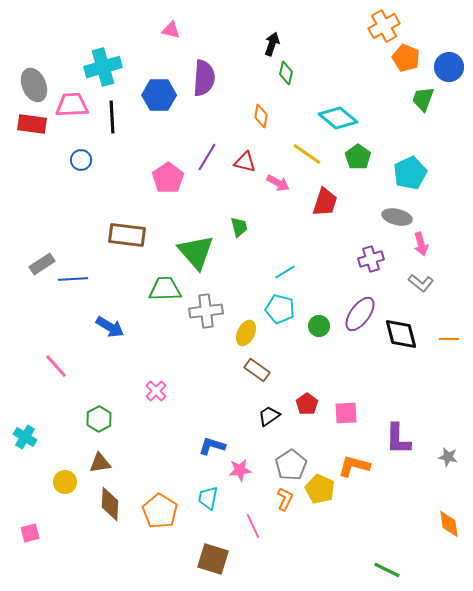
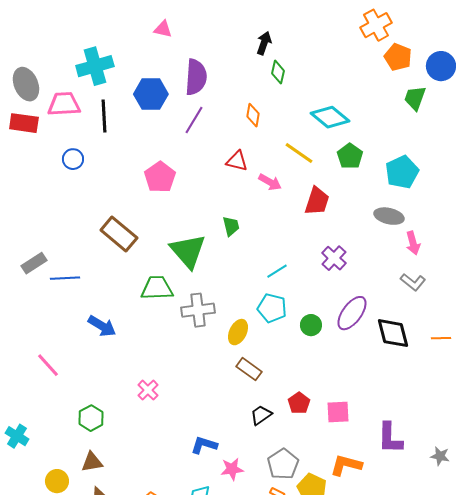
purple line: (207, 157) -> (194, 120), moved
brown rectangle: (127, 235) -> (119, 234), turned 33
purple cross: (371, 259) -> (334, 258), moved, turned -30

